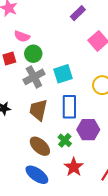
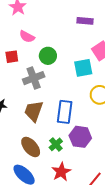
purple rectangle: (78, 13) -> (85, 21), turned 42
green circle: (33, 54) -> (48, 56), moved
cyan square: (63, 74) -> (83, 68), moved

